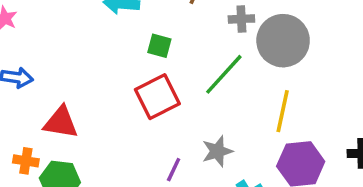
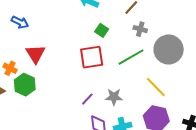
gray cross: (241, 19) -> (140, 29), moved
yellow line: (283, 111) -> (156, 87), turned -75
red triangle: (61, 122) -> (35, 54), turned 30

